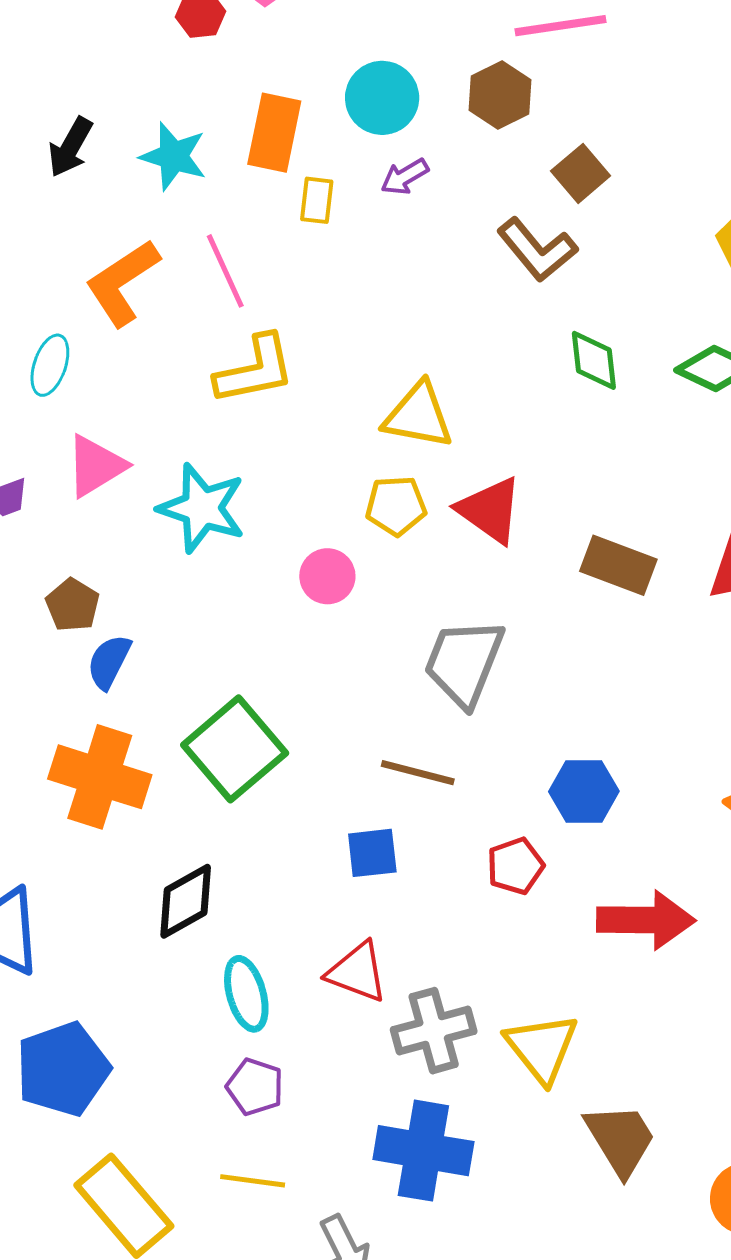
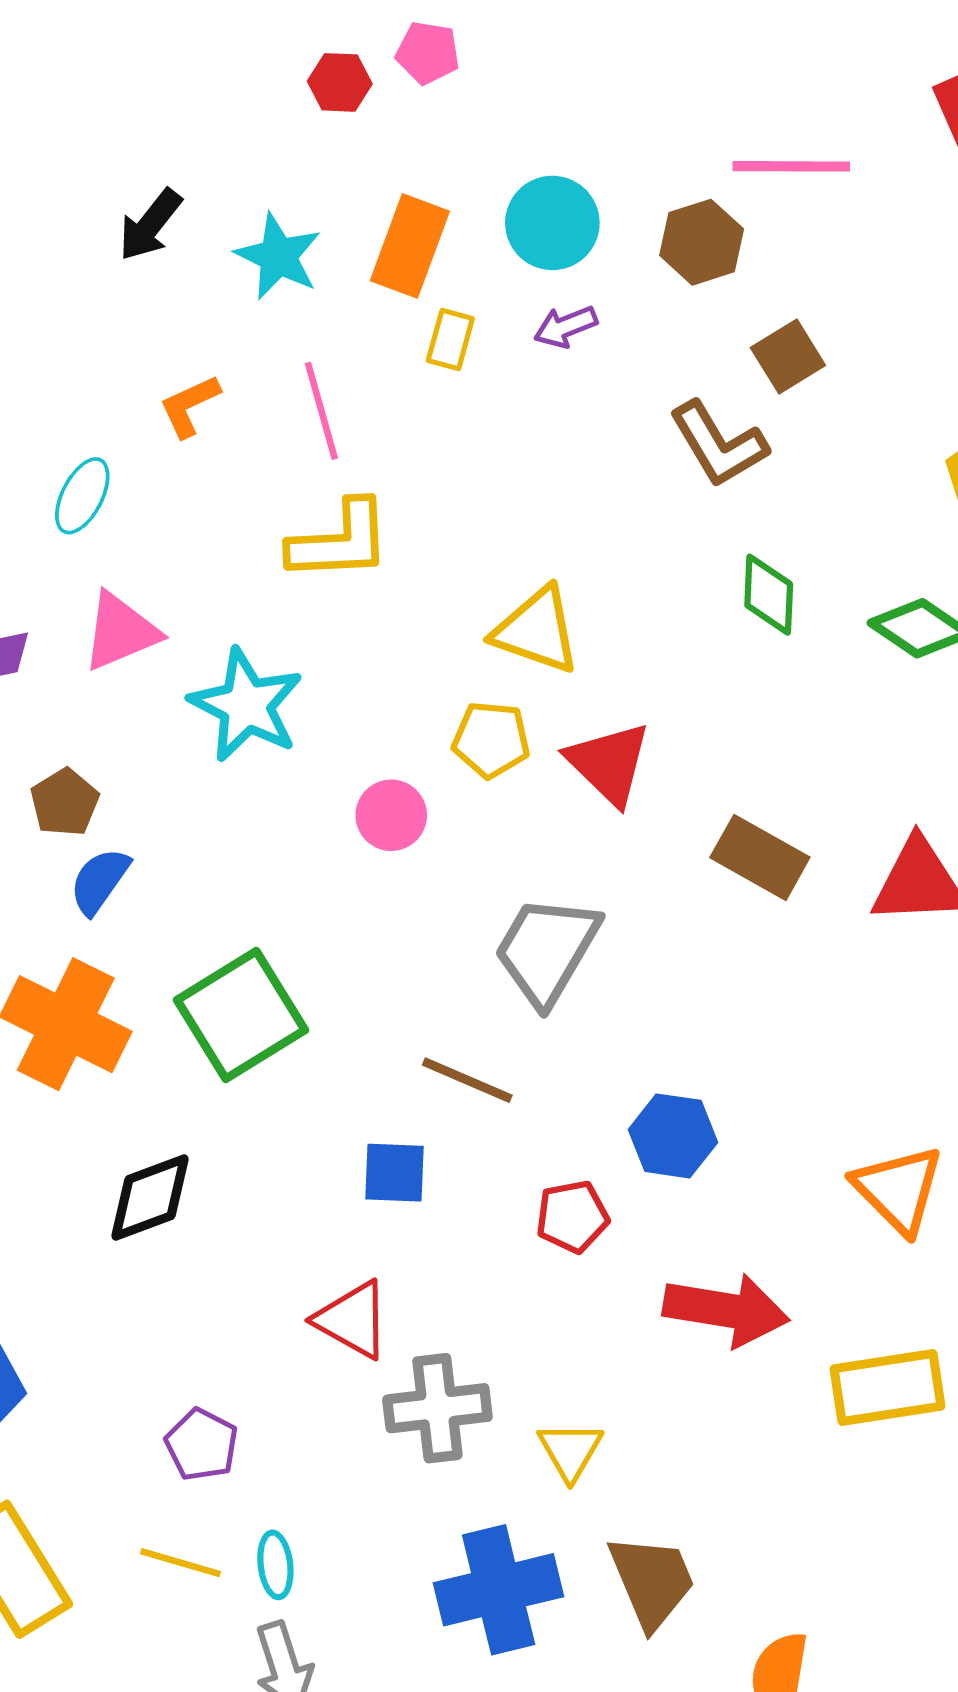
orange L-shape: (122, 283) -> (189, 406), size x0.6
cyan ellipse: (246, 994) -> (275, 1565), moved, size x0.7
yellow triangle: (542, 1048) -> (570, 1451), size x0.7
blue cross: (423, 1151) -> (499, 1590), moved, turned -32

